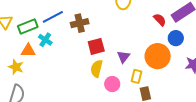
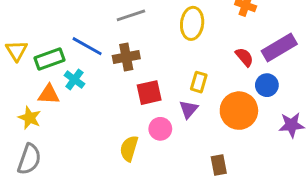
blue line: (53, 17) -> (87, 46), turned 55
yellow semicircle: (97, 69) -> (129, 148), moved
yellow rectangle: (137, 76) -> (199, 82), moved
pink circle: (112, 84) -> (160, 129), moved

